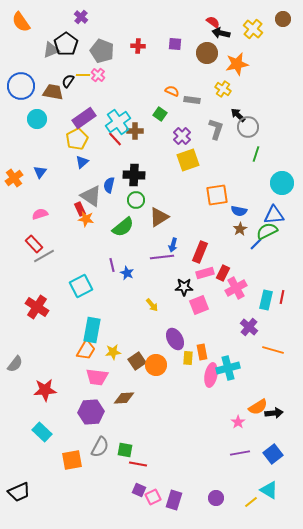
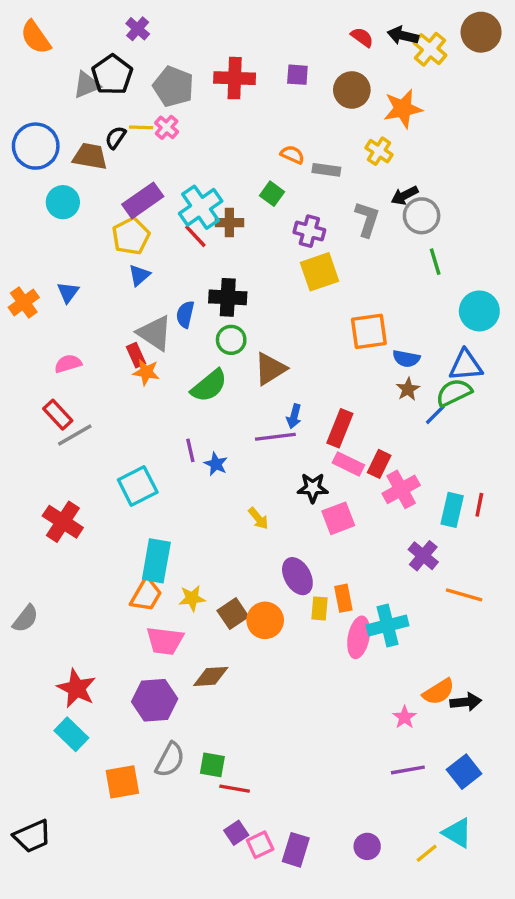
brown circle: (283, 19) -> (481, 32), size x1.5
black arrow: (221, 33) -> (403, 36), moved
red cross: (138, 46) -> (235, 78), size x1.6
black arrow: (238, 115) -> (405, 195), turned -70
purple cross: (182, 136) -> (309, 231), turned -30
green line: (256, 154) -> (435, 262), turned -35
pink rectangle: (205, 273) -> (348, 464), turned 42
red star: (45, 390) -> (76, 688), moved, turned 30
purple square: (139, 490) -> (236, 833), turned 32

